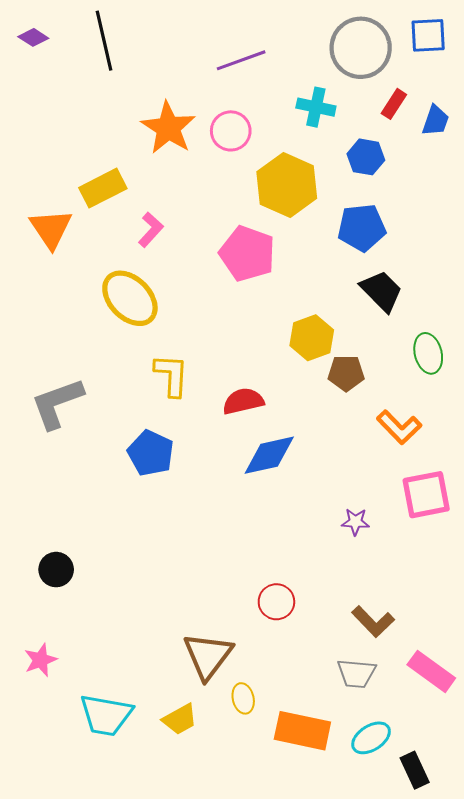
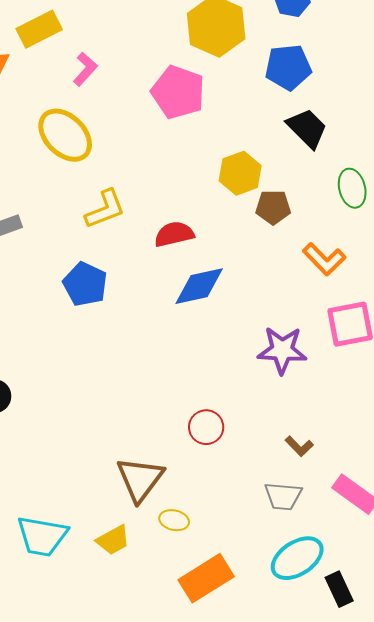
yellow L-shape: (171, 375) -> (105, 209), turned 66
purple star: (355, 522) -> (282, 350), size x1.8
brown L-shape: (373, 622) -> (299, 446), size x0.7
yellow ellipse: (243, 698) -> (174, 520), turned -64
orange rectangle: (302, 731) -> (206, 578), moved, turned -44
cyan ellipse: (371, 738) -> (297, 558), size x1.4

